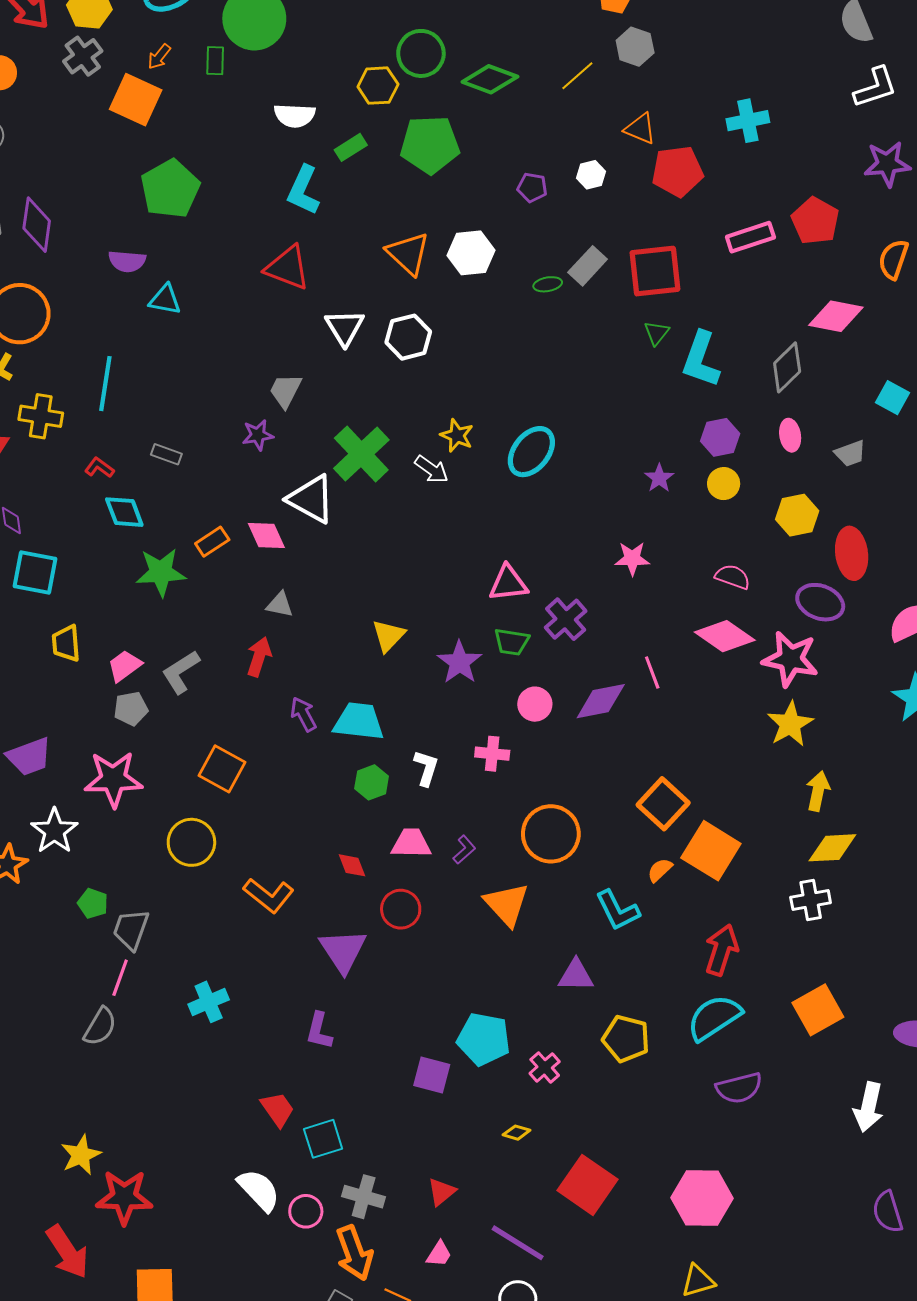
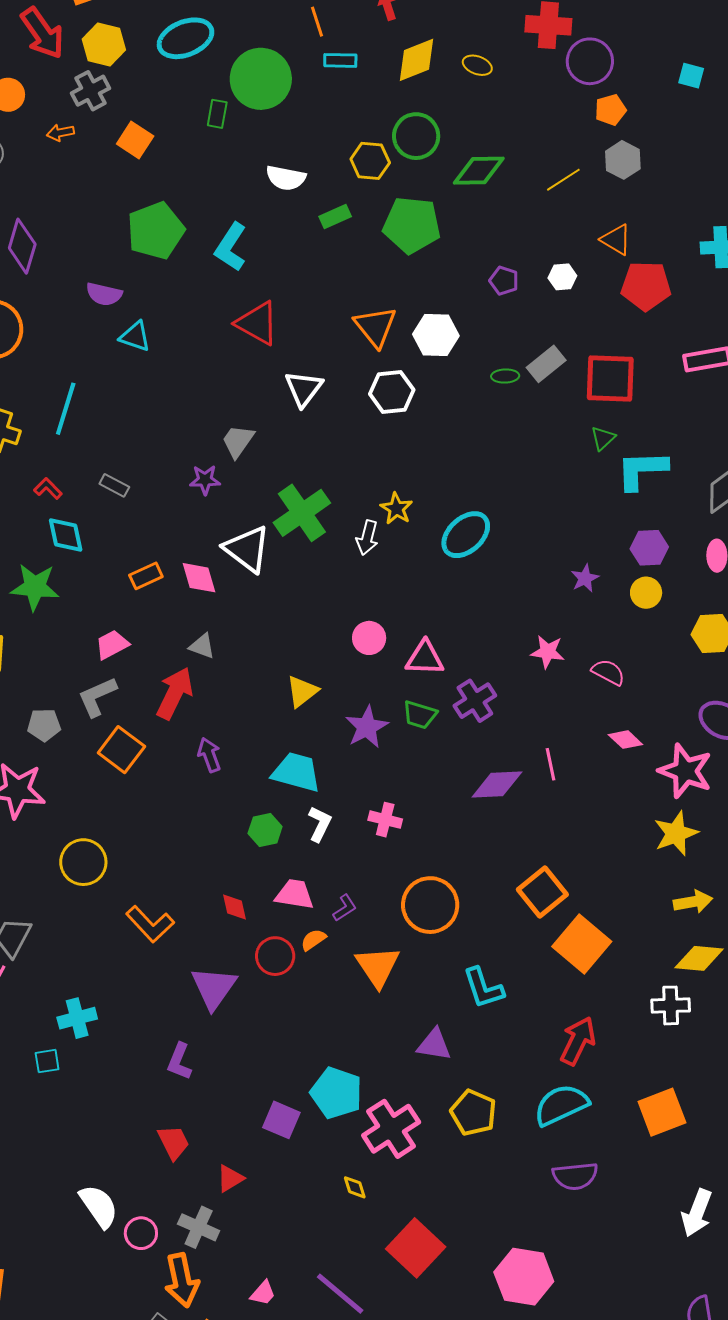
orange arrow: (159, 57) -> (60, 133), moved, turned 32
green diamond: (490, 79) -> (479, 171), turned -30
orange square: (136, 100) -> (135, 140), size x0.7
cyan L-shape: (303, 190) -> (231, 247), moved
white hexagon: (408, 337) -> (392, 392), moved
cyan L-shape: (701, 359) -> (642, 470), turned 60
white arrow: (432, 469) -> (367, 538), turned 60
green star: (161, 572) -> (35, 587), moved
pink semicircle: (733, 577) -> (608, 672), moved
pink diamond: (725, 636) -> (625, 740), size x0.6
red arrow: (259, 657) -> (175, 693), size x1.4
pink trapezoid: (125, 666) -> (112, 645), moved
pink circle: (535, 704) -> (369, 638), moved
cyan trapezoid: (359, 721) -> (296, 772), moved
orange square: (222, 769) -> (121, 750), moved
yellow arrow: (818, 791) -> (693, 902), turned 60
orange semicircle: (660, 870) -> (313, 940), moved
pink cross: (545, 1067) -> (391, 1129), size x1.8
red trapezoid: (278, 1109) -> (174, 1142), moved
yellow diamond: (517, 1133) -> (355, 1187), turned 48
cyan square: (323, 1139) -> (47, 1061), moved, size x0.7
red triangle: (442, 1192) -> (230, 1178), moved

